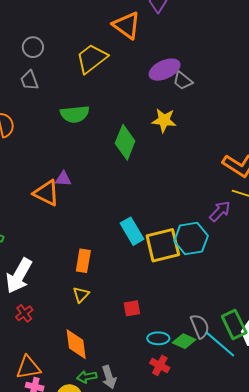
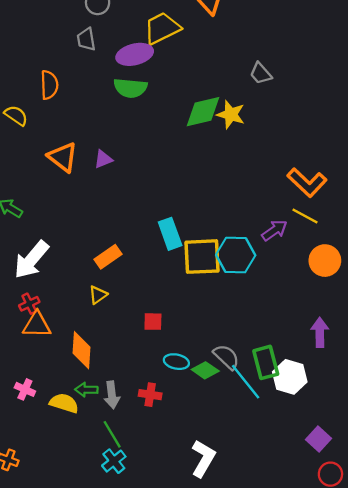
purple ellipse: (165, 70) -> (135, 54), moved
green diamond: (125, 142) -> (203, 112), moved, turned 44
purple triangle: (63, 179) -> (103, 159), turned -36
orange triangle: (46, 193) -> (63, 157), moved
orange rectangle: (83, 261) -> (108, 257), turned 35
gray semicircle: (200, 326) -> (226, 357), turned -35
red cross: (160, 365) -> (150, 395), moved, turned -30
orange triangle: (28, 367) -> (37, 325), moved

